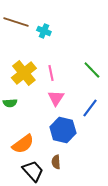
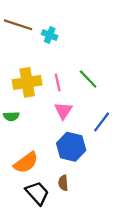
green line: (92, 70) -> (88, 79), moved
yellow cross: (24, 73) -> (27, 82), turned 30

